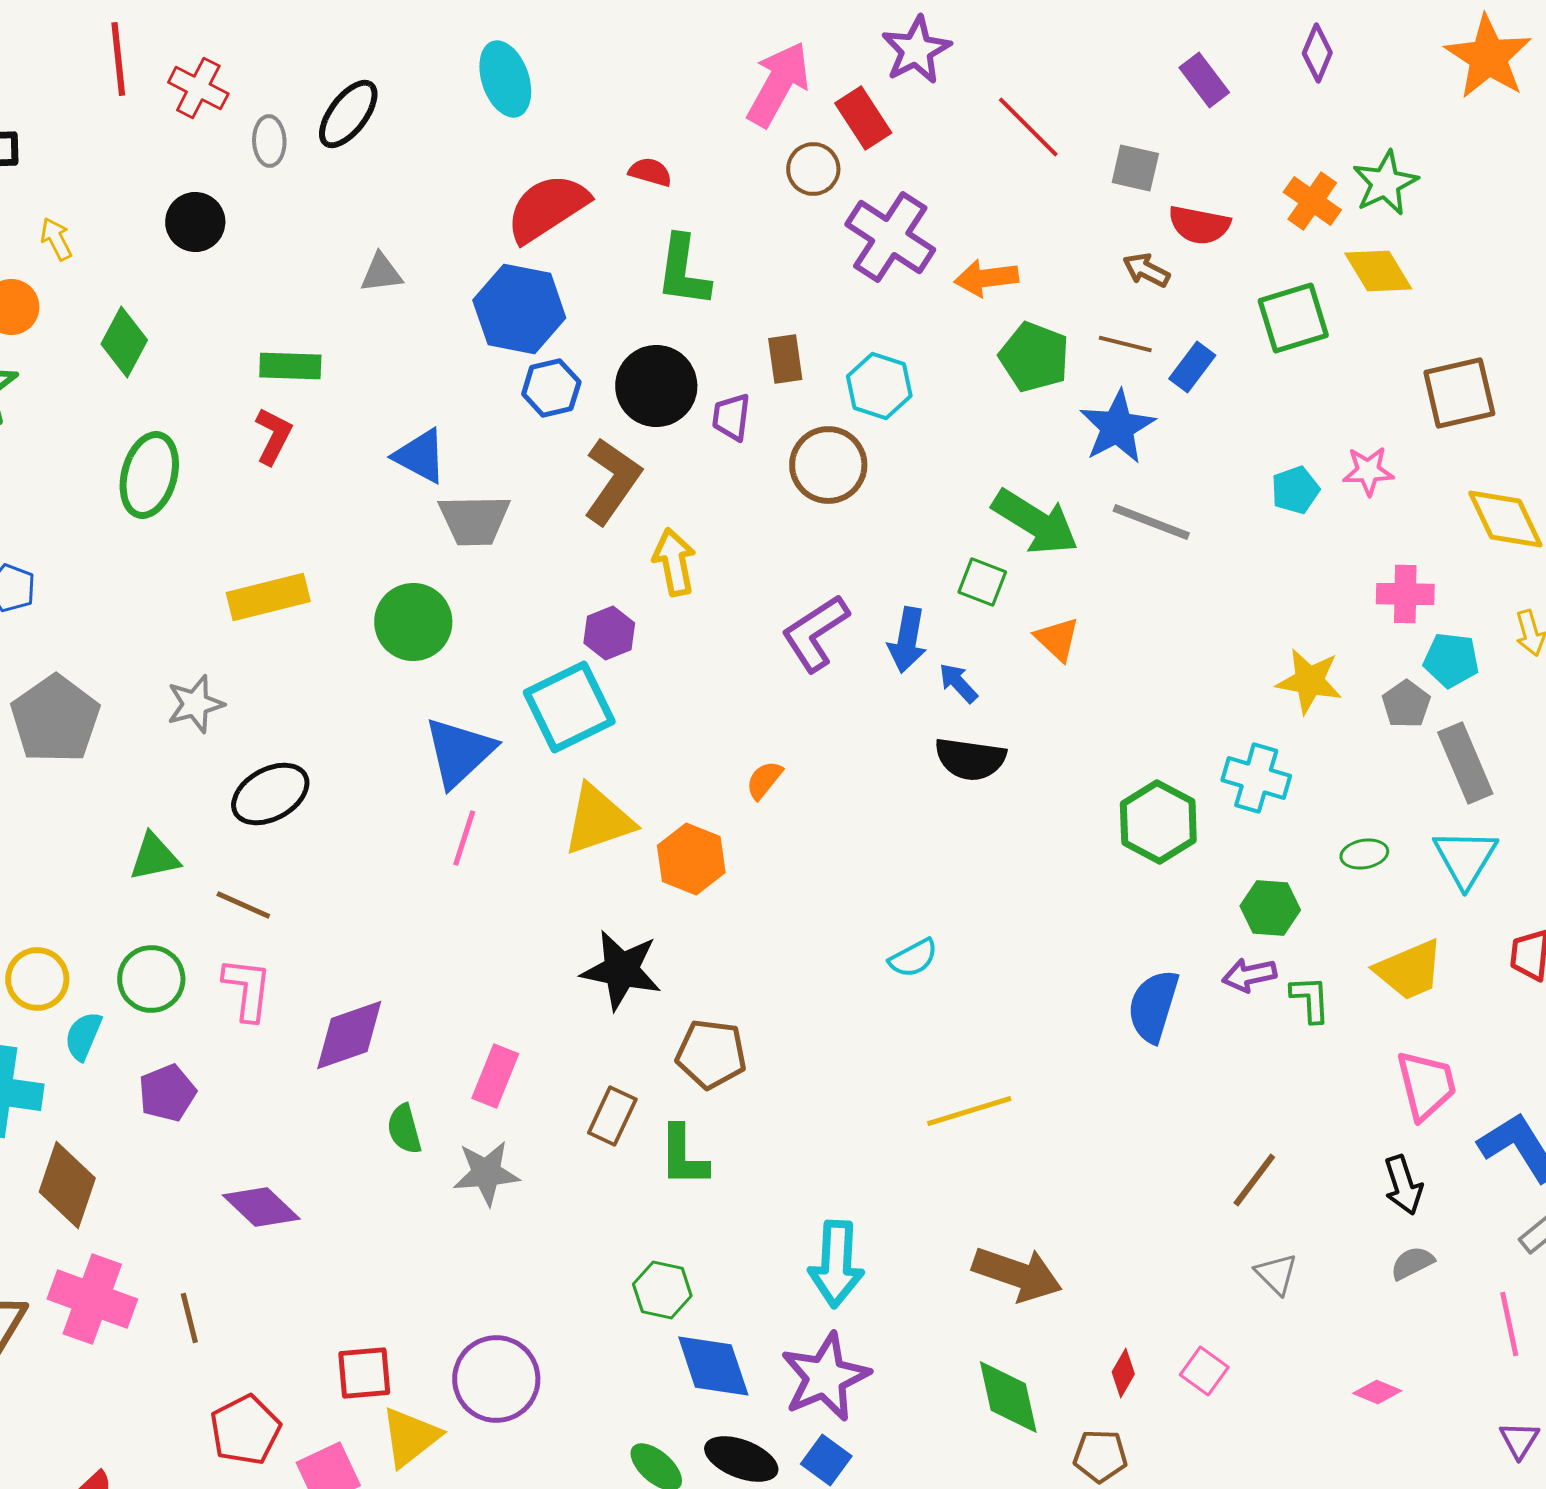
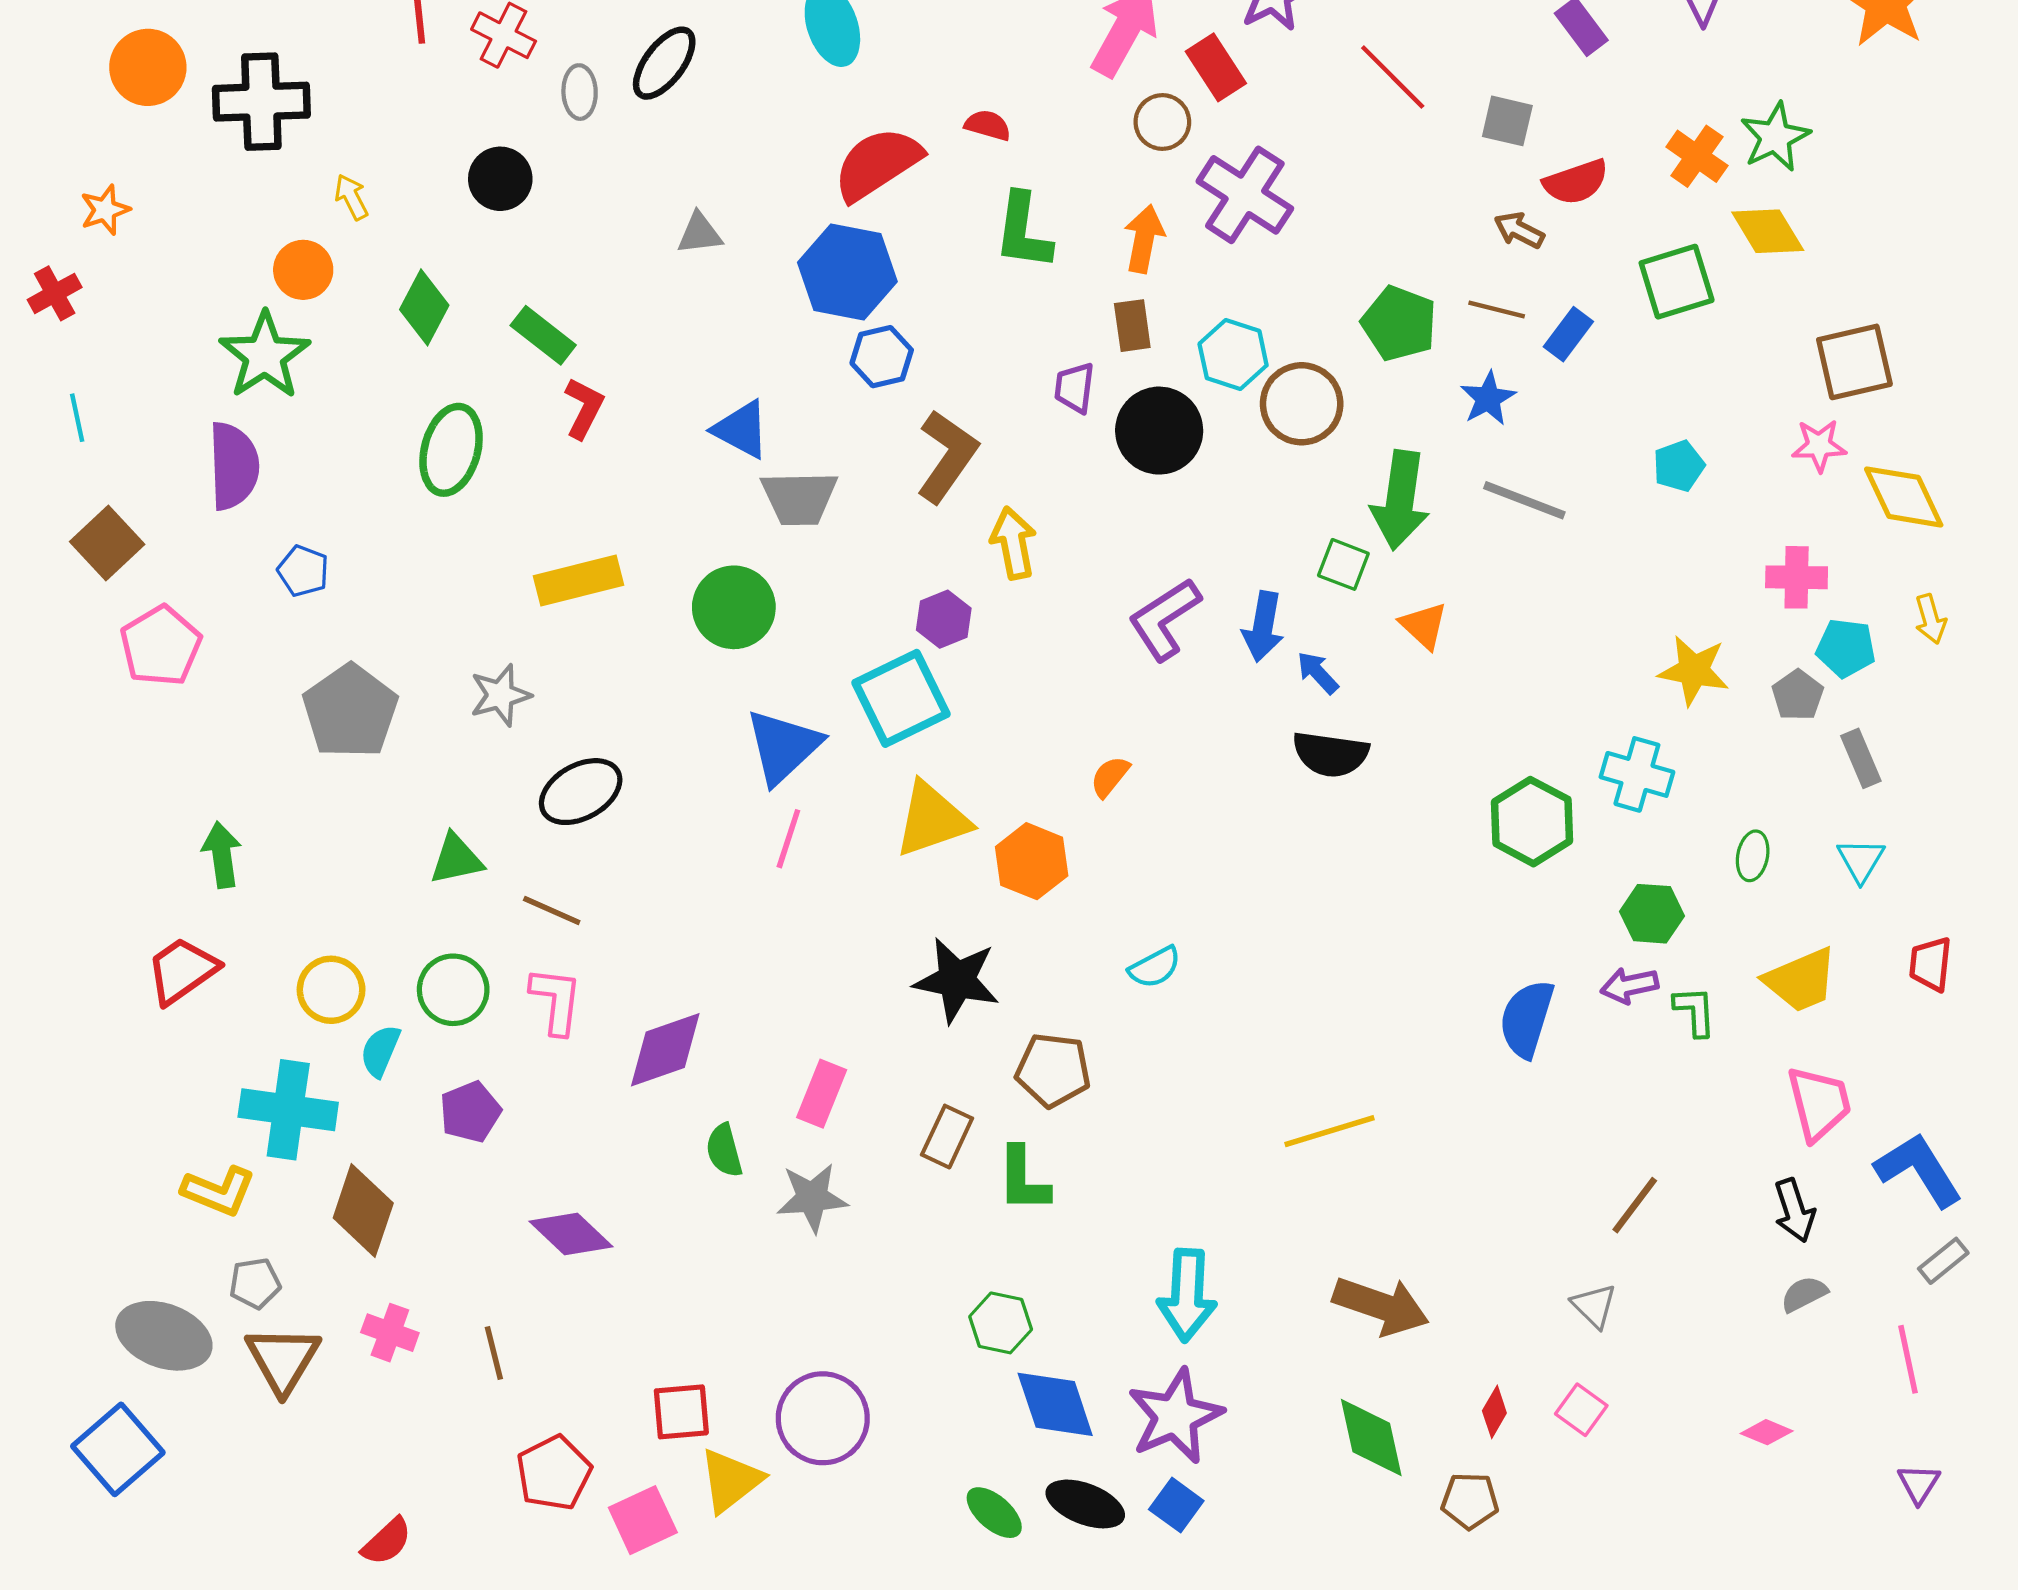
red semicircle: (1199, 225) -> (1576, 182), turned -30
orange arrow: (986, 278) -> (1144, 239), moved, turned 108
green rectangle: (290, 366) -> (543, 335), moved, turned 36
black circle: (656, 386) -> (1159, 431), moved
blue star: (1117, 427) -> (1488, 398), size x0.7
brown circle: (828, 465) -> (1302, 404), moved
pink star: (1368, 471) -> (1819, 446), moved
green arrow: (1035, 522) -> (1400, 500), turned 66
gray rectangle: (1465, 763) -> (1861, 758), size x0.7
green ellipse: (1364, 854) -> (1753, 856), turned -69
cyan triangle: (1465, 858) -> (1861, 860), size x0.7
cyan semicircle: (913, 958) -> (1155, 967), moved
gray triangle: (1276, 1274) -> (1594, 1306), moved
pink cross: (92, 1299) -> (390, 1333), size x0.6

